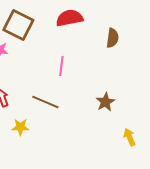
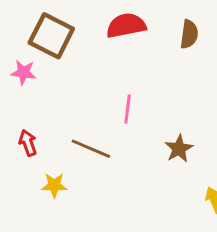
brown semicircle: (112, 38) -> (189, 34), moved
pink line: (61, 66) -> (128, 109), moved

